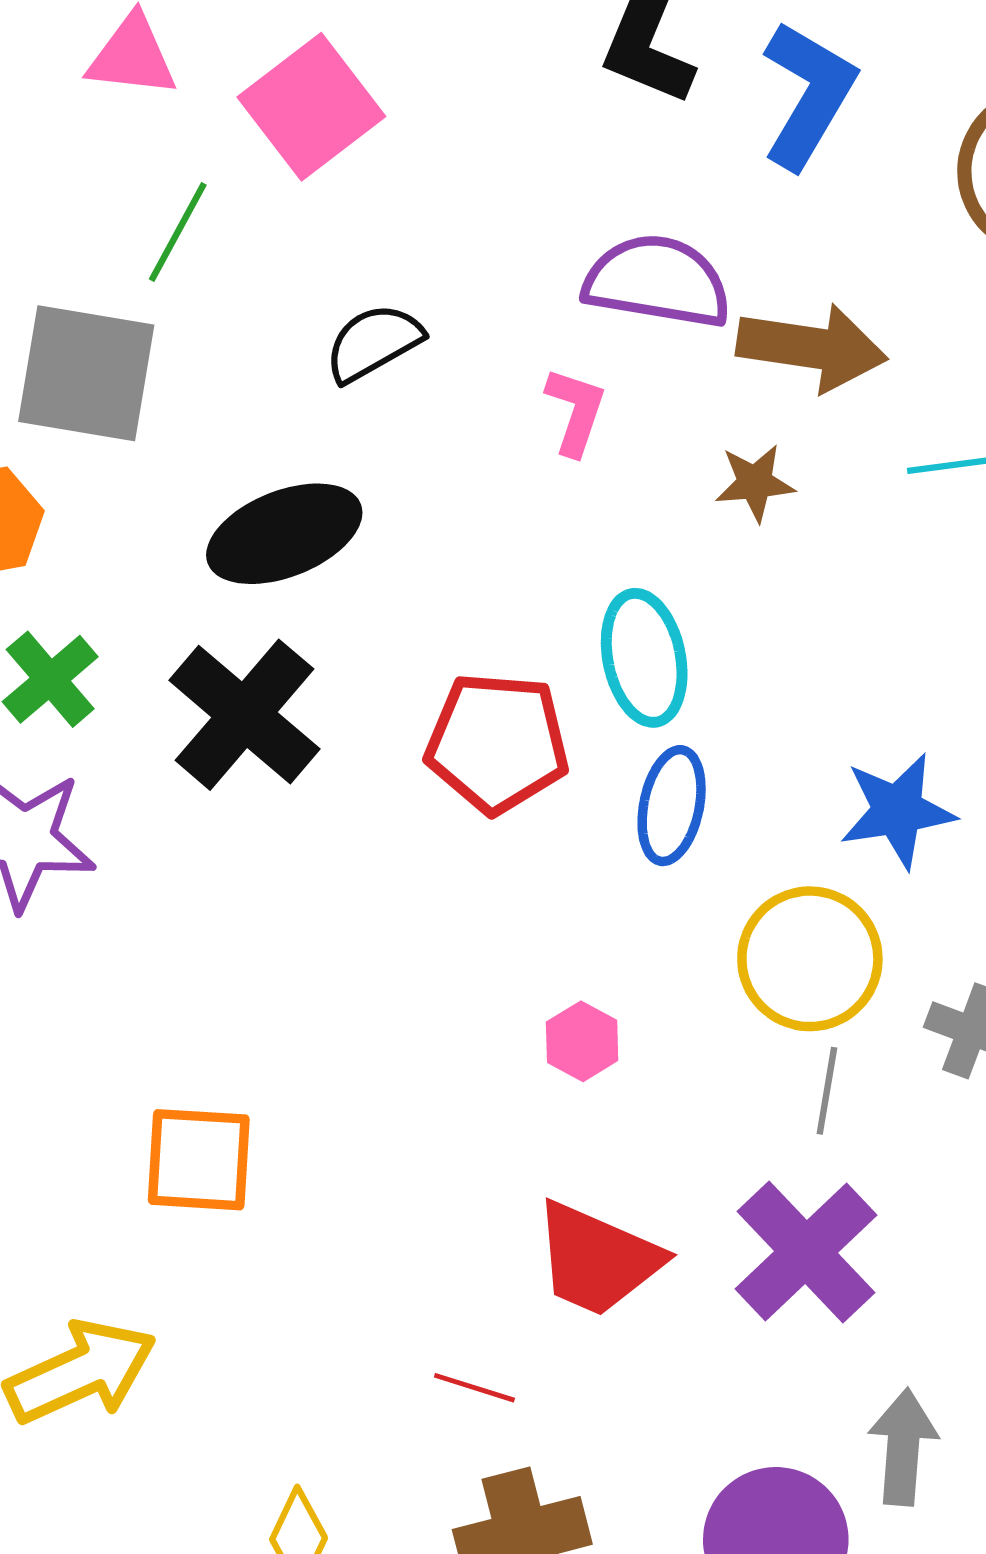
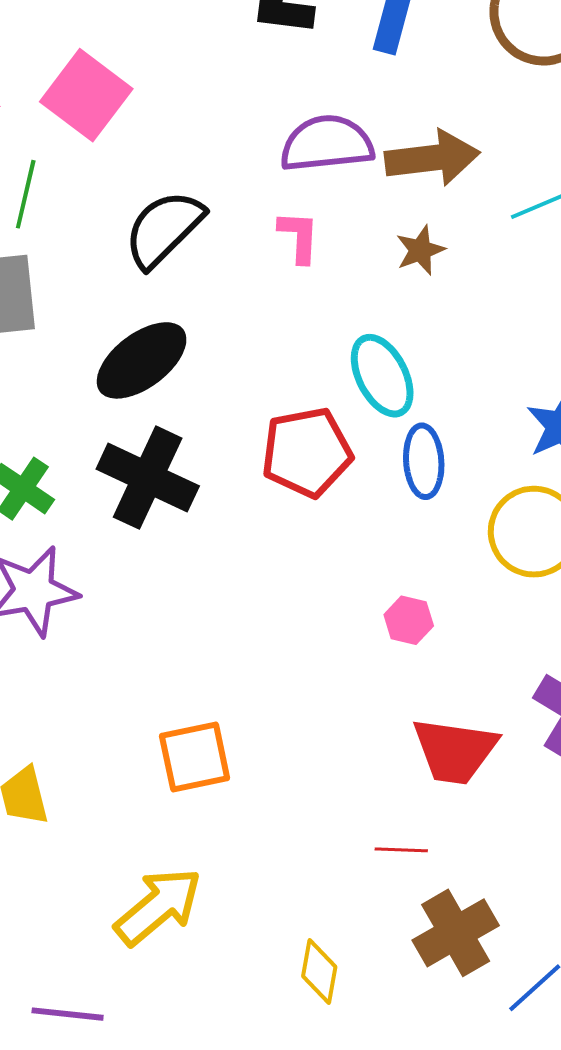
black semicircle: (373, 343) -> (164, 229), size x1.4

